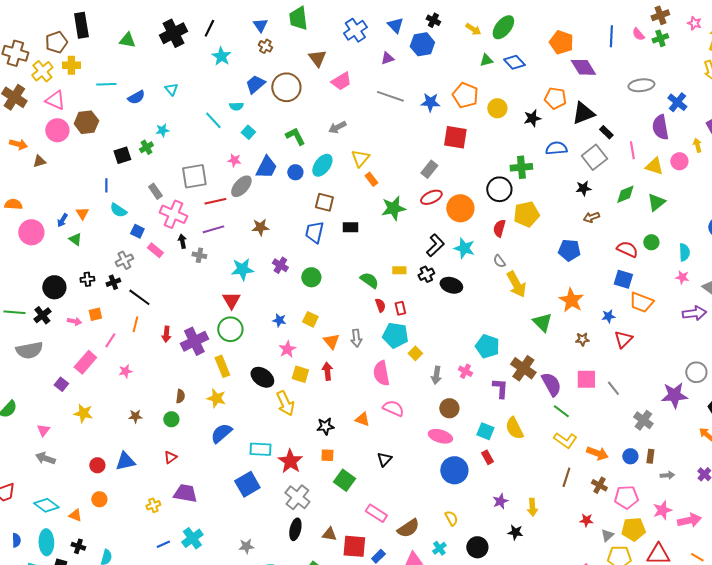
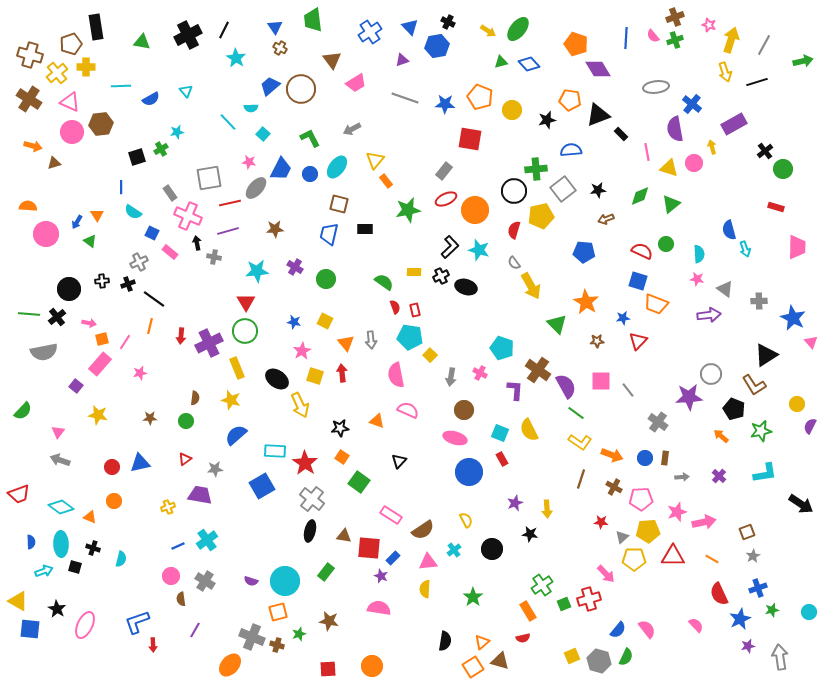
gray square: (594, 157) -> (563, 189), moved
orange square: (95, 314) -> (102, 339), moved
orange square: (327, 455) -> (342, 457), turned 32
gray star: (246, 546) -> (215, 469), moved

